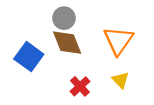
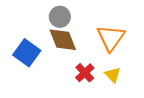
red cross: (80, 86) -> (85, 73), moved

